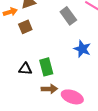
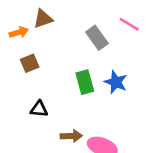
brown square: (25, 27) -> (30, 63), moved
green rectangle: (46, 67) -> (85, 82), moved

